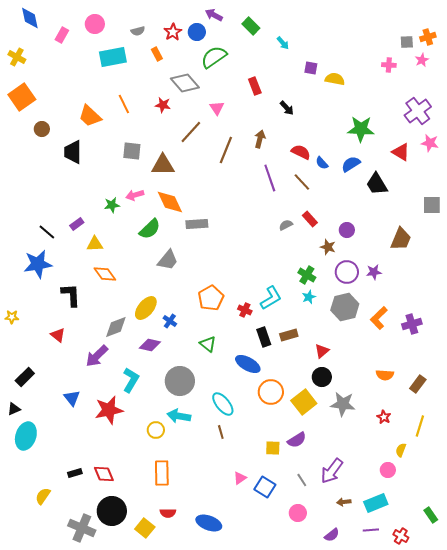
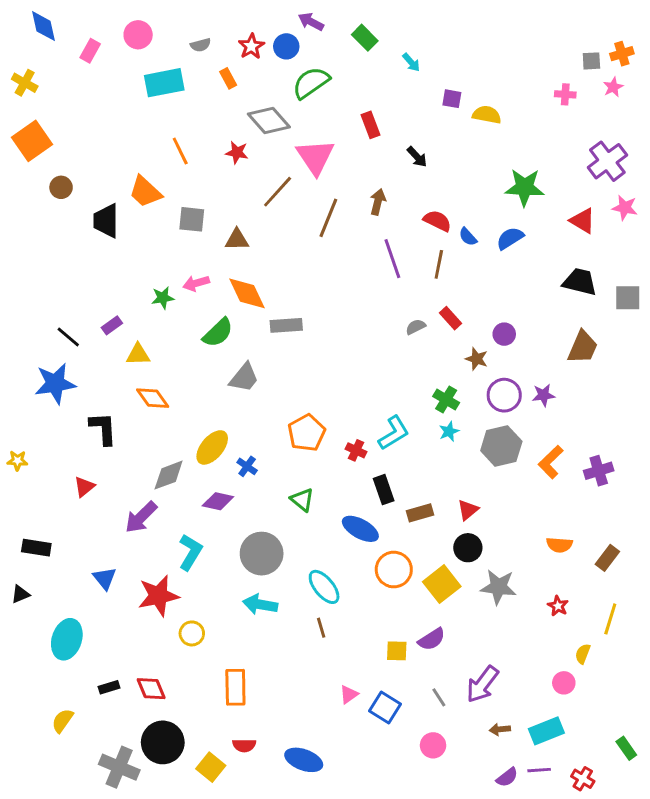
pink triangle: (217, 108) -> (315, 157), size x1.8
orange trapezoid: (90, 116) -> (145, 192), moved
brown triangle: (163, 165) -> (237, 240), size x0.7
brown line: (302, 182) -> (439, 264), turned 54
black trapezoid: (377, 184) -> (580, 282), moved, turned 135
red triangle: (58, 335) -> (84, 487), turned 42
brown rectangle: (289, 335) -> (420, 513), moved
black rectangle: (25, 377) -> (36, 548), turned 54
yellow circle: (156, 430) -> (192, 633), moved
cyan ellipse: (26, 436) -> (67, 639), moved
purple semicircle: (332, 535) -> (507, 777), moved

